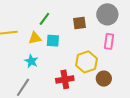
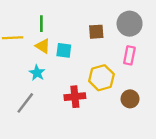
green line: (44, 19) -> (41, 24), moved, turned -40
yellow triangle: (35, 38) -> (43, 46), turned 40
brown circle: (104, 79) -> (130, 99), moved

